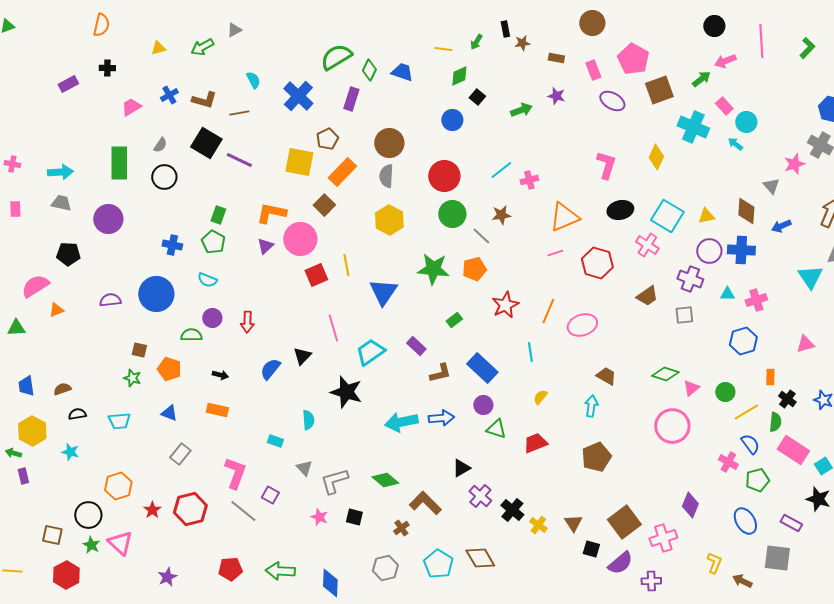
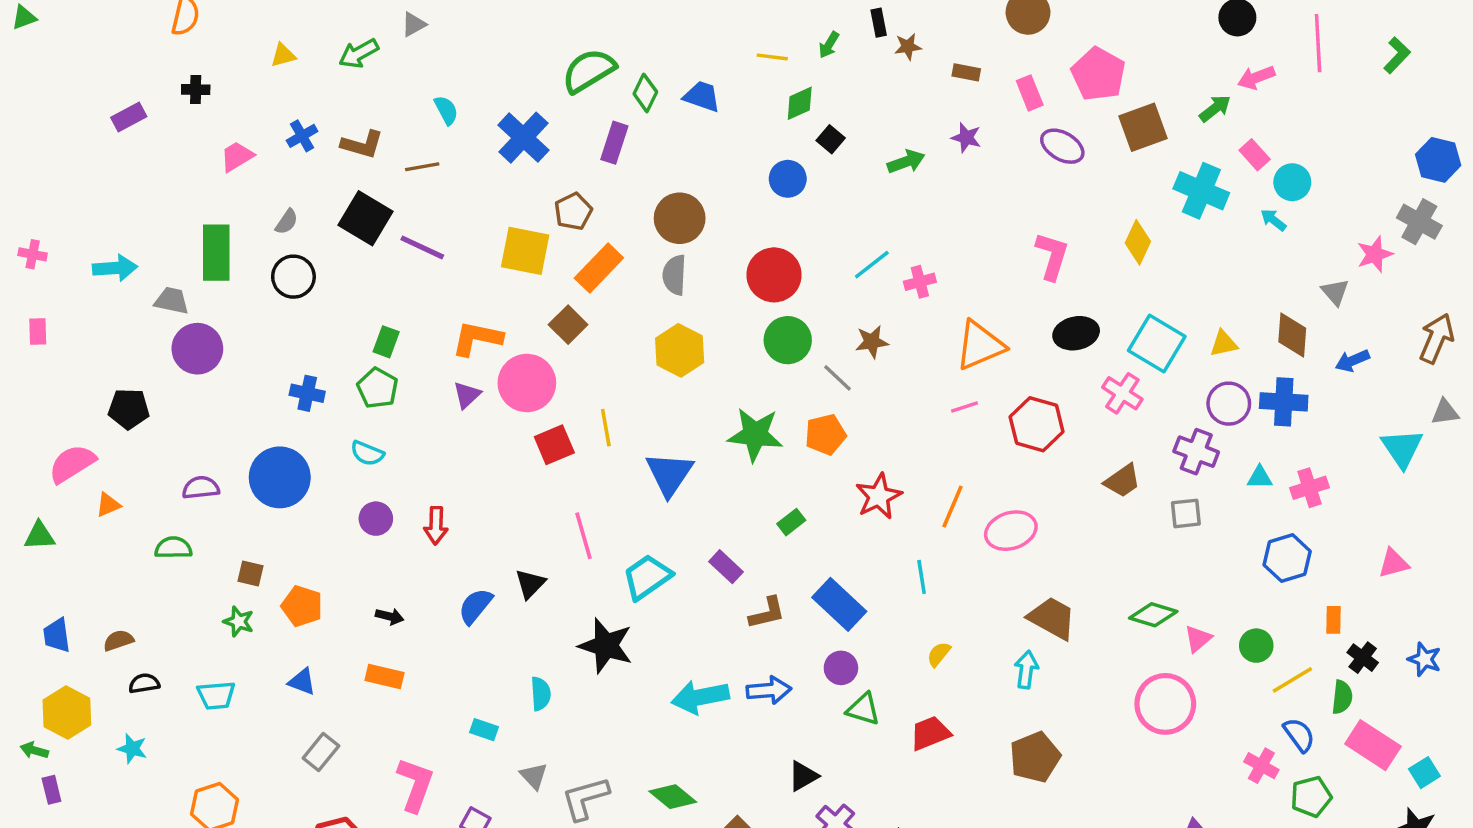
gray trapezoid: (61, 203) -> (172, 301), moved
green semicircle: (191, 335) -> (173, 548), moved
brown trapezoid: (606, 376) -> (1052, 618), size x1.4

